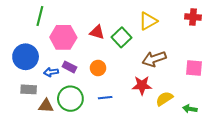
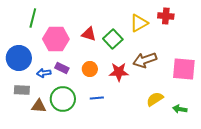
red cross: (193, 17) -> (166, 16), moved
pink square: (194, 68) -> (184, 69), size x1.4
red star: (142, 85) -> (119, 72), moved

